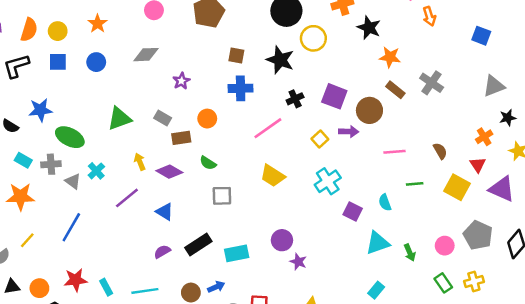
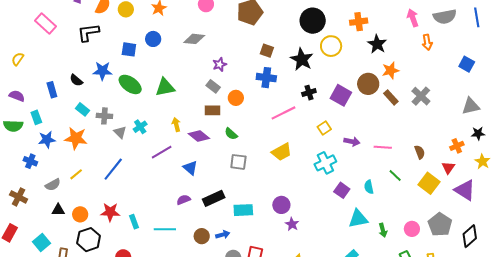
orange star: (390, 57) -> (391, 70), turned -30
blue square: (58, 62) -> (129, 49), moved
brown circle: (369, 110) -> (368, 84), moved
gray rectangle: (163, 118) -> (213, 86), moved
purple arrow: (349, 132) -> (352, 142), moved
green ellipse: (70, 137) -> (130, 84), moved
yellow trapezoid: (273, 176) -> (282, 152), turned -70
green line: (415, 184) -> (395, 176), turned 40

